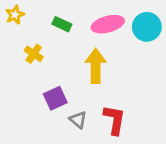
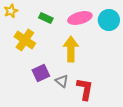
yellow cross: (34, 54) -> (25, 40), size x1.5
gray triangle: (78, 120) -> (62, 81), moved

